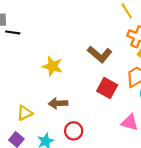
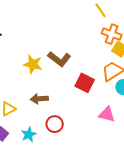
brown L-shape: (100, 54) -> (59, 59), moved

